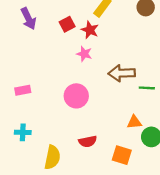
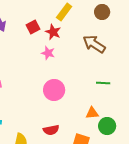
brown arrow: (122, 73) -> (94, 44), moved, turned 35
pink circle: (76, 96) -> (54, 90), moved

